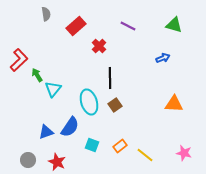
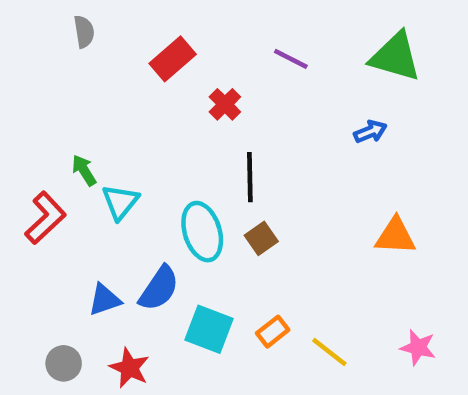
gray semicircle: (46, 14) -> (84, 32), moved
green triangle: (174, 25) -> (395, 57), size x1.4
red L-shape: (19, 60) -> (45, 218), moved
cyan square: (92, 145) -> (209, 329), size x1.5

